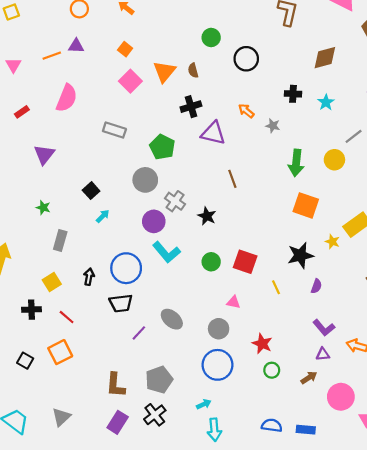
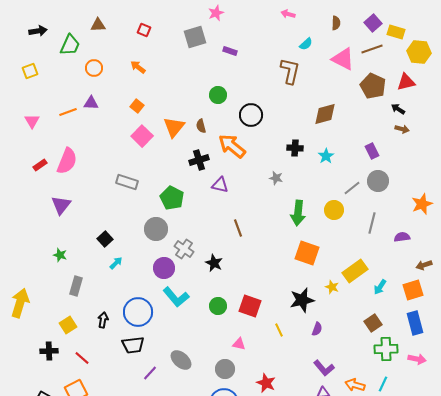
pink semicircle: (67, 98) -> (67, 161), moved
orange arrow: (246, 111) -> (232, 146), moved, size x1.8
purple triangle: (213, 133) -> (220, 185), size x0.7

